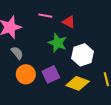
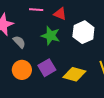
gray semicircle: (17, 53) -> (19, 42), moved
white hexagon: (82, 55) -> (83, 32), moved

